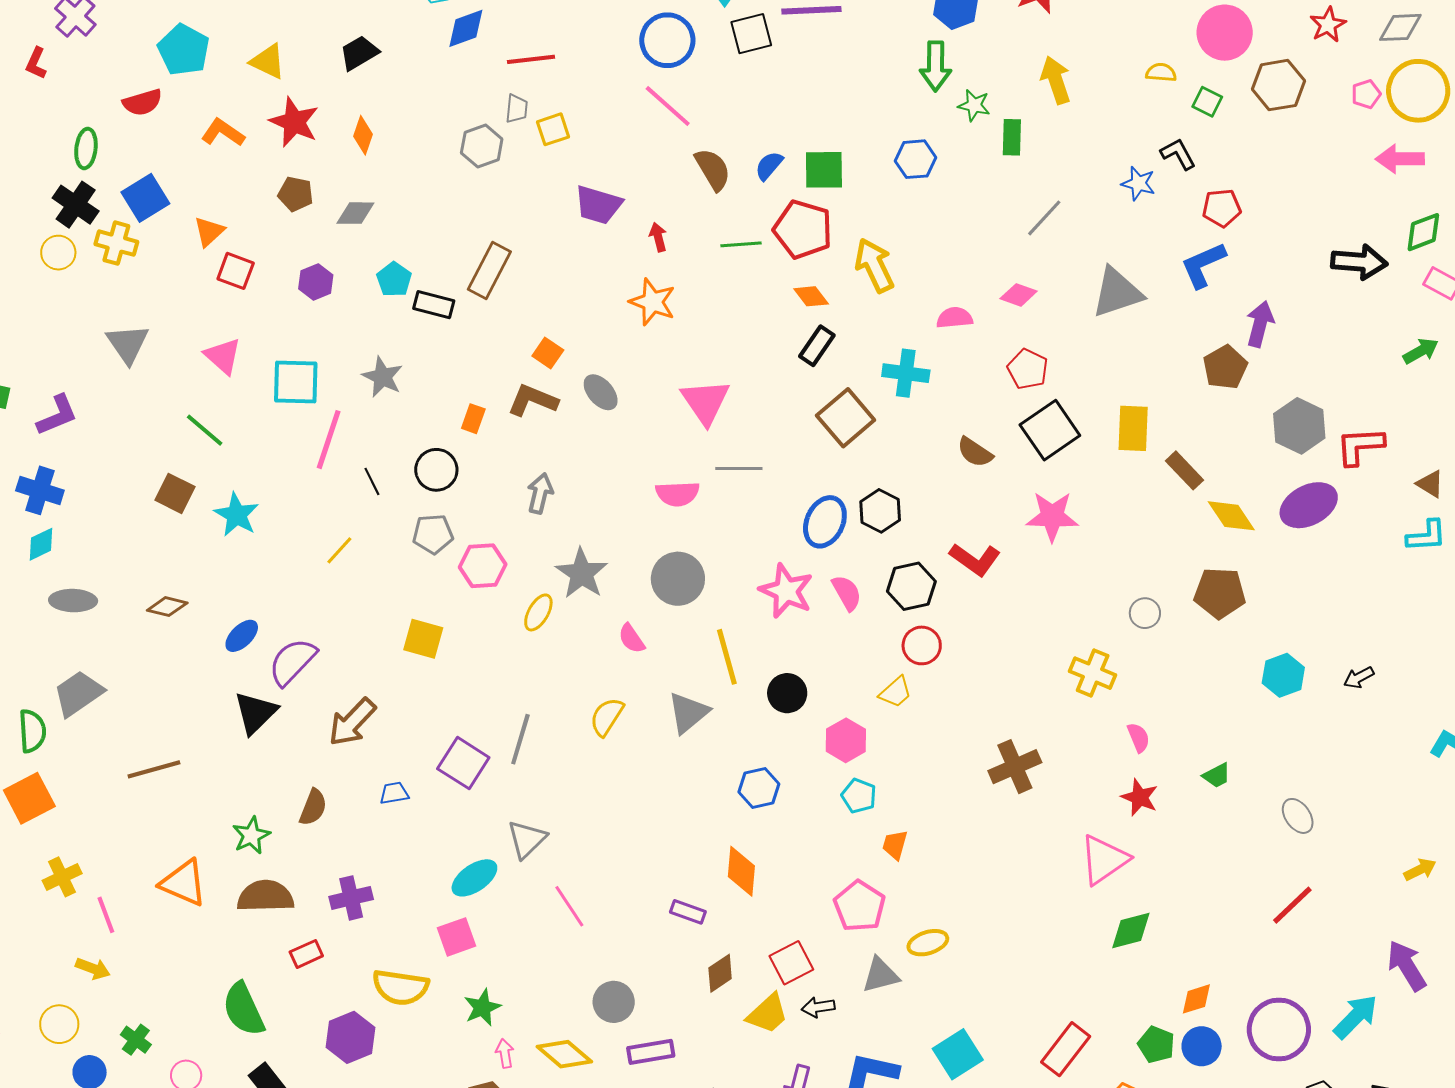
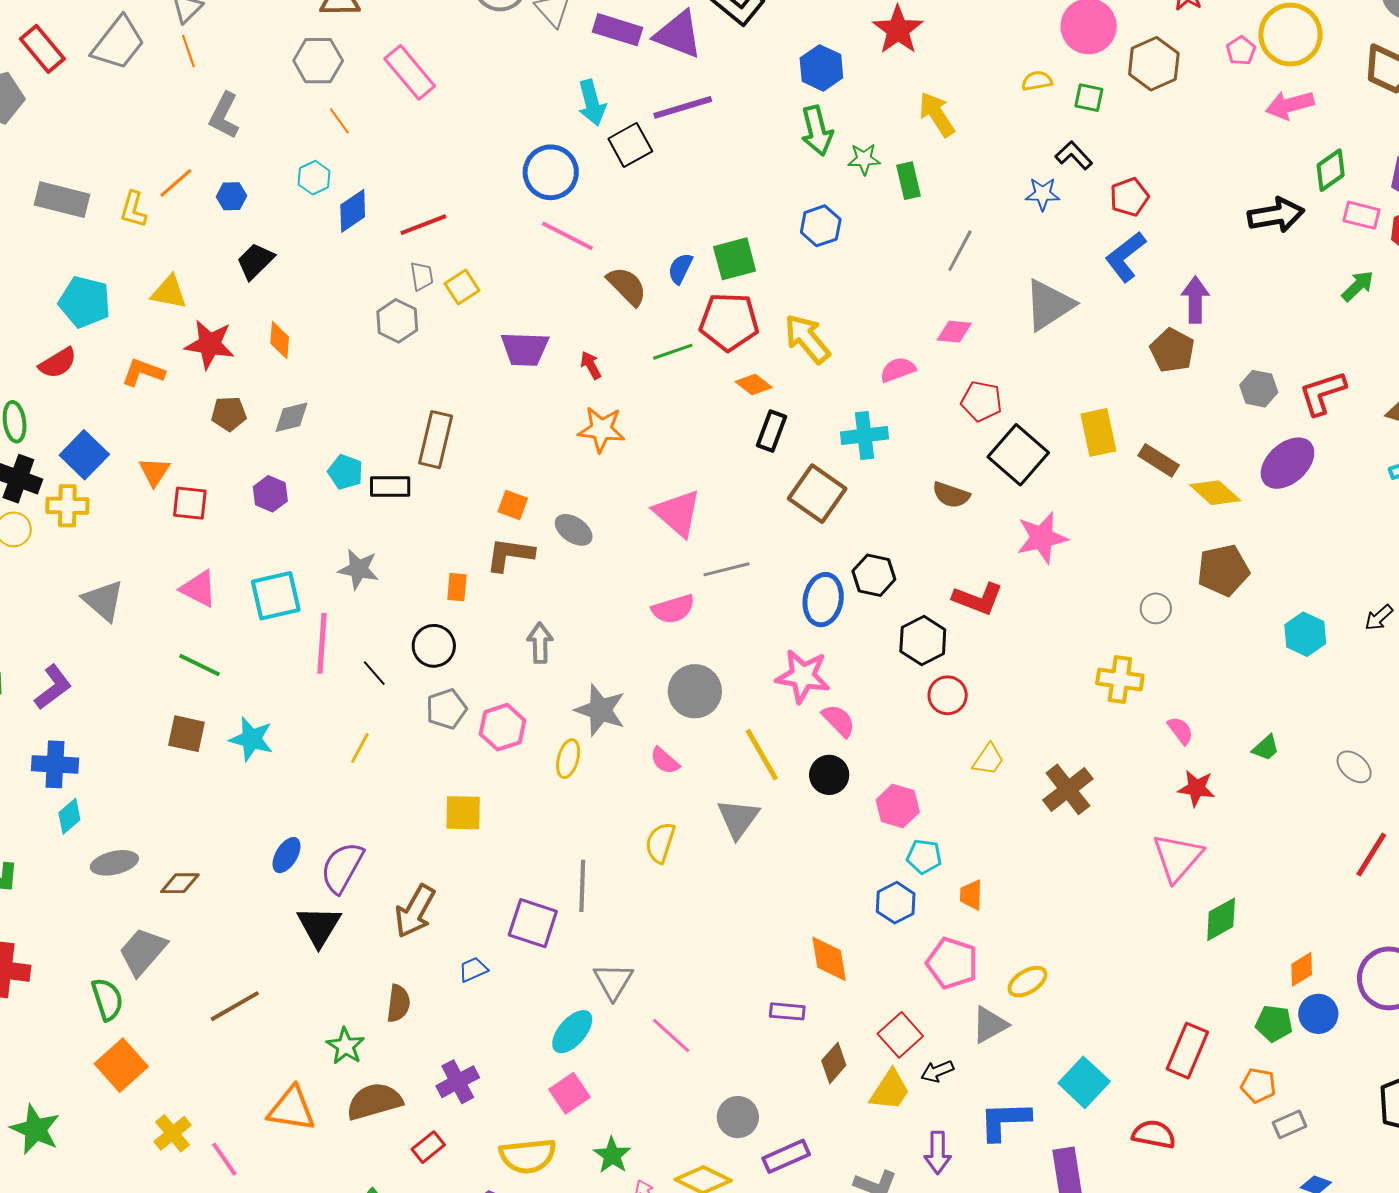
gray hexagon: (1299, 426) -> (1259, 389), size x0.7
pink semicircle: (847, 593) -> (839, 721), moved
brown diamond: (167, 607) -> (180, 883), moved
yellow trapezoid: (896, 692) -> (988, 759), moved
blue hexagon: (759, 788) -> (896, 903), moved

